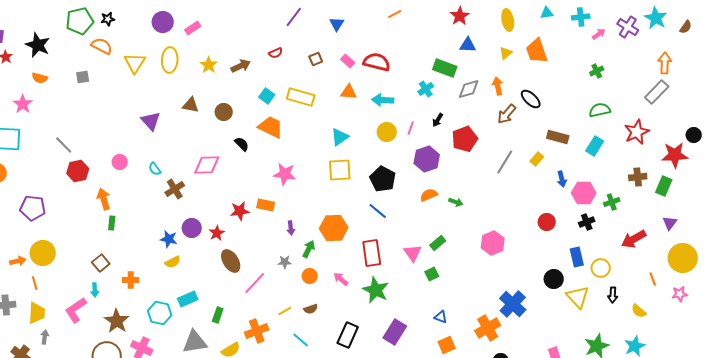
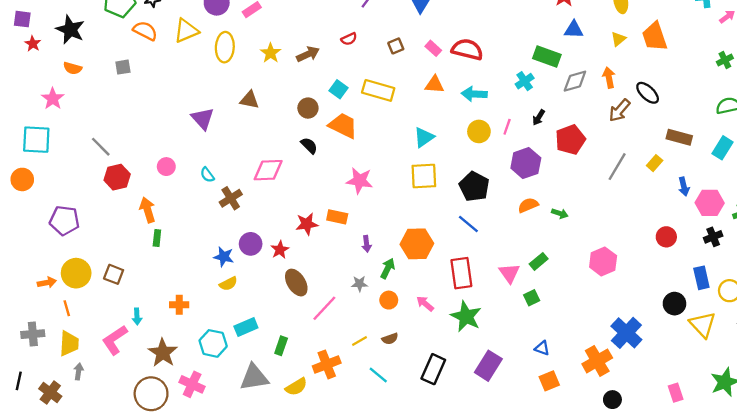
yellow triangle: (135, 63) -> (186, 31), moved, turned 35
brown circle: (224, 112) -> (308, 108), moved
brown square: (101, 263) -> (114, 274), moved, turned -30

